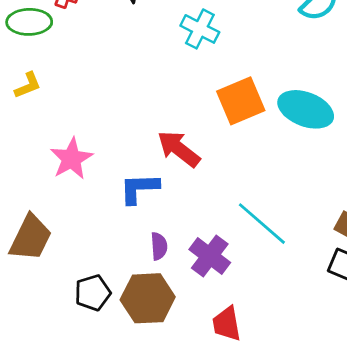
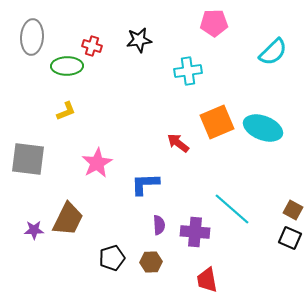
cyan cross: (200, 29) -> (188, 71), turned -36
red arrow: (179, 149) -> (178, 143), moved, size x0.7
purple cross: (210, 256) -> (195, 232), turned -32
brown hexagon: (148, 298) -> (151, 262), size x0.6

